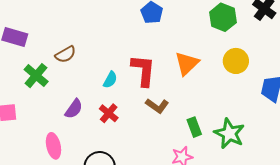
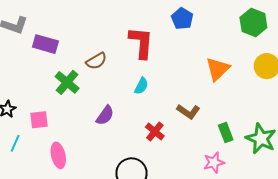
red L-shape: (143, 70) -> (141, 43), moved
red cross: (109, 113) -> (155, 131), moved
pink ellipse: (53, 146) -> (58, 155), moved

